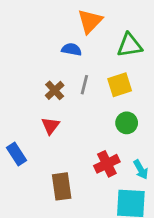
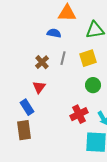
orange triangle: (90, 21) -> (67, 13), turned 48
blue rectangle: (17, 154) -> (27, 107), moved
brown rectangle: (62, 186) -> (24, 130), moved

